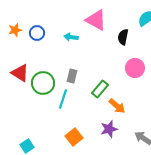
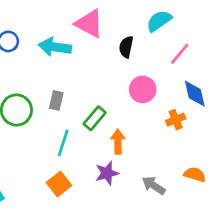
cyan arrow: (71, 37) -> (55, 47), size x1.6
cyan line: (63, 99) -> (63, 143), moved
orange arrow: (117, 106) -> (118, 142), turned -132

